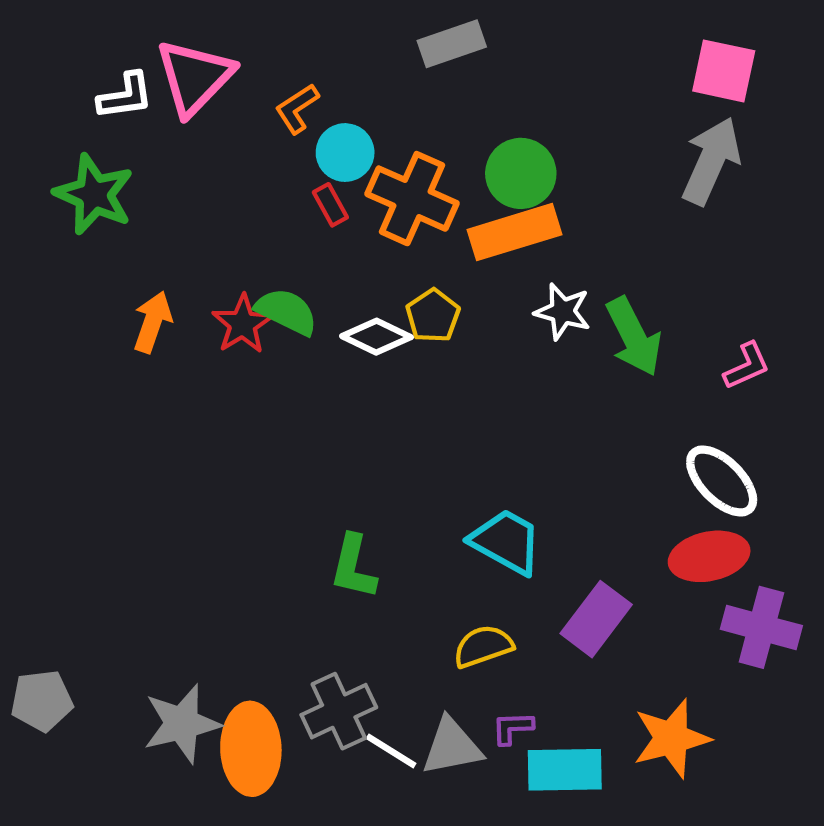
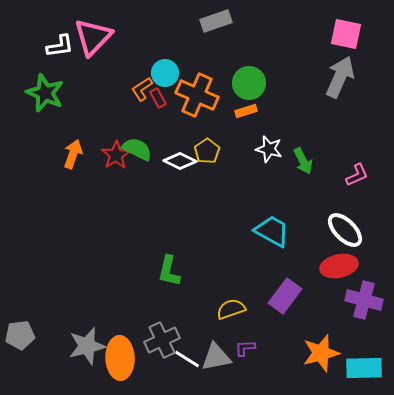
orange L-shape: (297, 109) -> (142, 89), moved
orange rectangle: (515, 232) -> (246, 111), size x0.5
green arrow: (634, 337) -> (303, 161), size x0.7
cyan trapezoid: (506, 542) -> (272, 231), moved
cyan rectangle: (565, 770) -> (364, 368), moved

